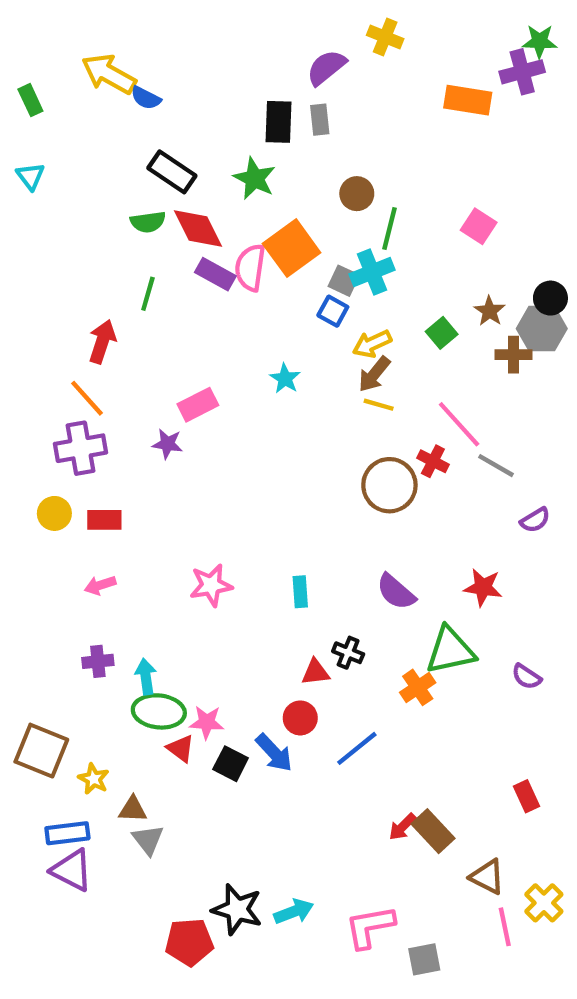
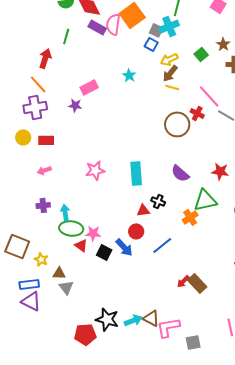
cyan rectangle: (300, 592) -> (136, 173), size x1.6
brown triangle: (487, 877) -> (151, 318), moved

